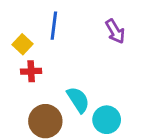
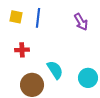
yellow square: (23, 44) -> (16, 17), moved, turned -32
cyan circle: (107, 120) -> (88, 78), moved

